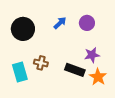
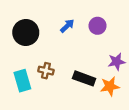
purple star: (92, 55) -> (117, 62), moved
orange star: (98, 77) -> (110, 86), turned 30

